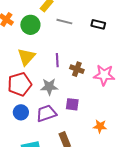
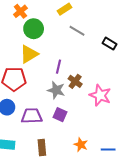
green circle: (30, 25) -> (34, 29), moved
gray star: (49, 87) -> (56, 90), moved

